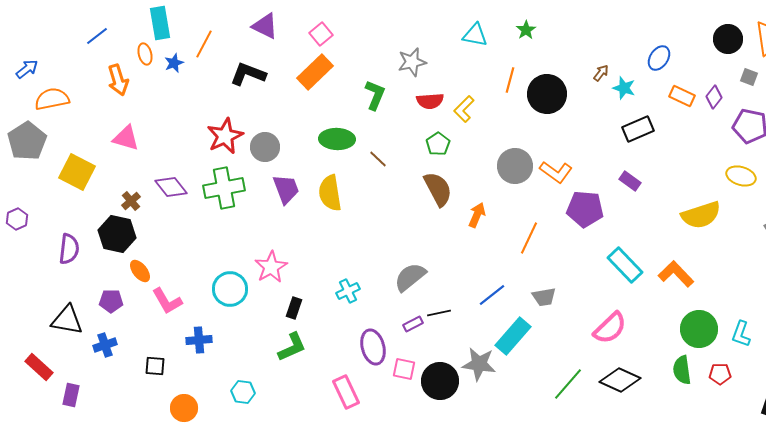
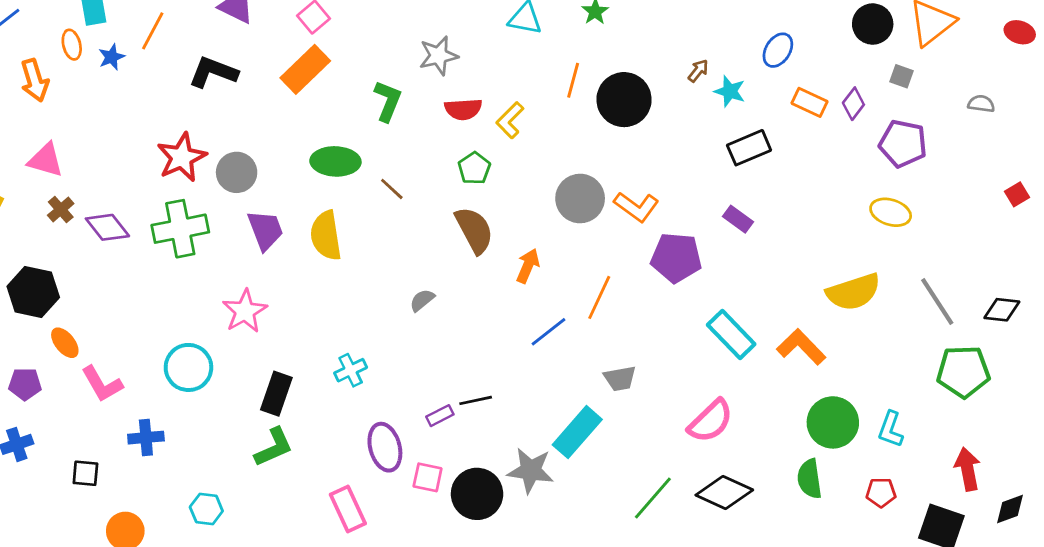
brown cross: (131, 201) -> (61, 209), moved
yellow semicircle: (701, 215) -> (853, 292), moved
pink star: (271, 267) -> (245, 311), moved
gray semicircle: (410, 277) -> (422, 300), moved, size x0.6
blue line: (492, 295) -> (548, 332), moved
black rectangle: (294, 308) -> (276, 394), size x1.4
red pentagon: (720, 374) -> (881, 493), moved

